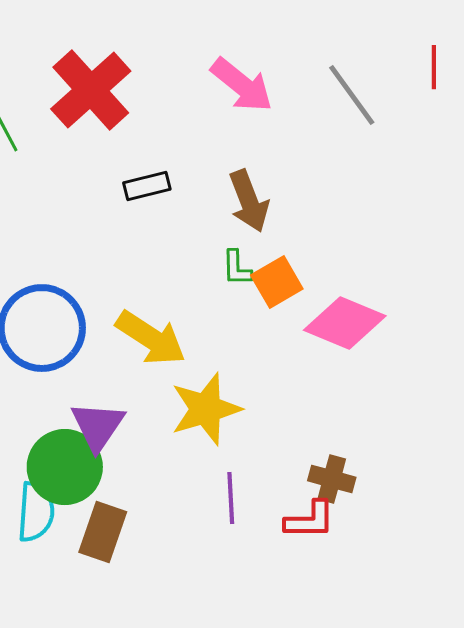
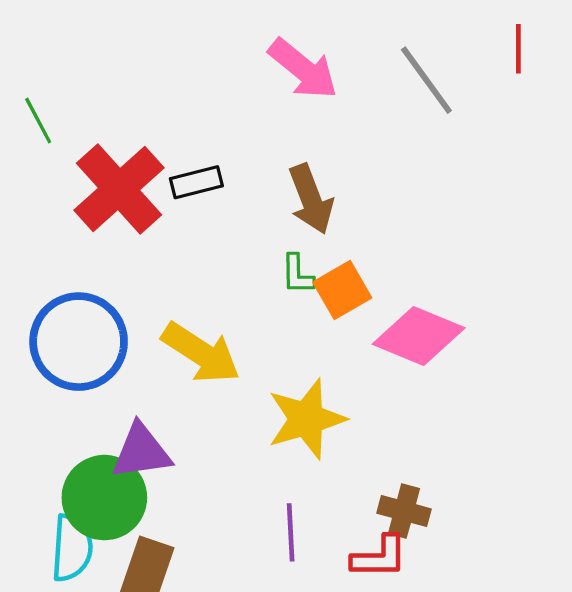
red cross: (91, 90) -> (119, 189), moved
yellow star: (206, 409) -> (306, 419), moved
purple triangle: (98, 426) -> (141, 452), turned 48

